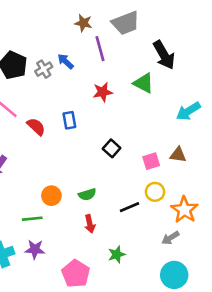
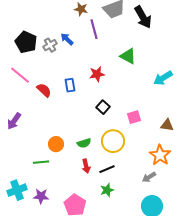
black arrow: (164, 55) -> (143, 17), moved
red star: (103, 92) -> (97, 74), moved
brown triangle: (178, 155) -> (167, 125), moved
yellow circle: (155, 192) -> (113, 141), moved, size x1.5
black line: (129, 207) -> (107, 169), moved
purple star: (35, 249) -> (41, 196), moved

